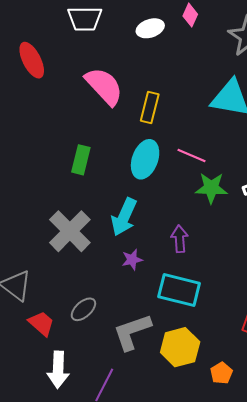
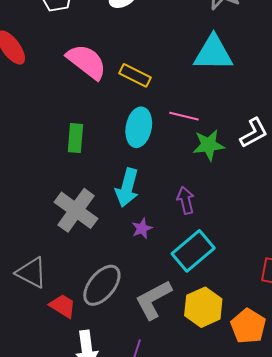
yellow rectangle: (150, 107) -> (135, 75), turned -68
cyan rectangle: (179, 290) -> (193, 251), turned -45
gray ellipse: (83, 309) -> (102, 285), size x1.6
orange pentagon: (221, 373) -> (248, 326), size x1.6

